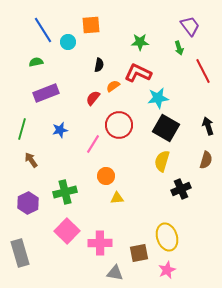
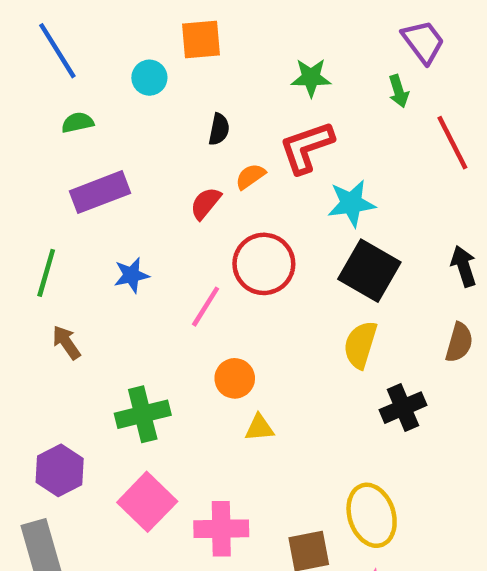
blue line: (43, 30) -> (57, 51), moved
red L-shape: (138, 73) -> (307, 147), turned -44
purple hexagon: (28, 203) -> (60, 470), moved

